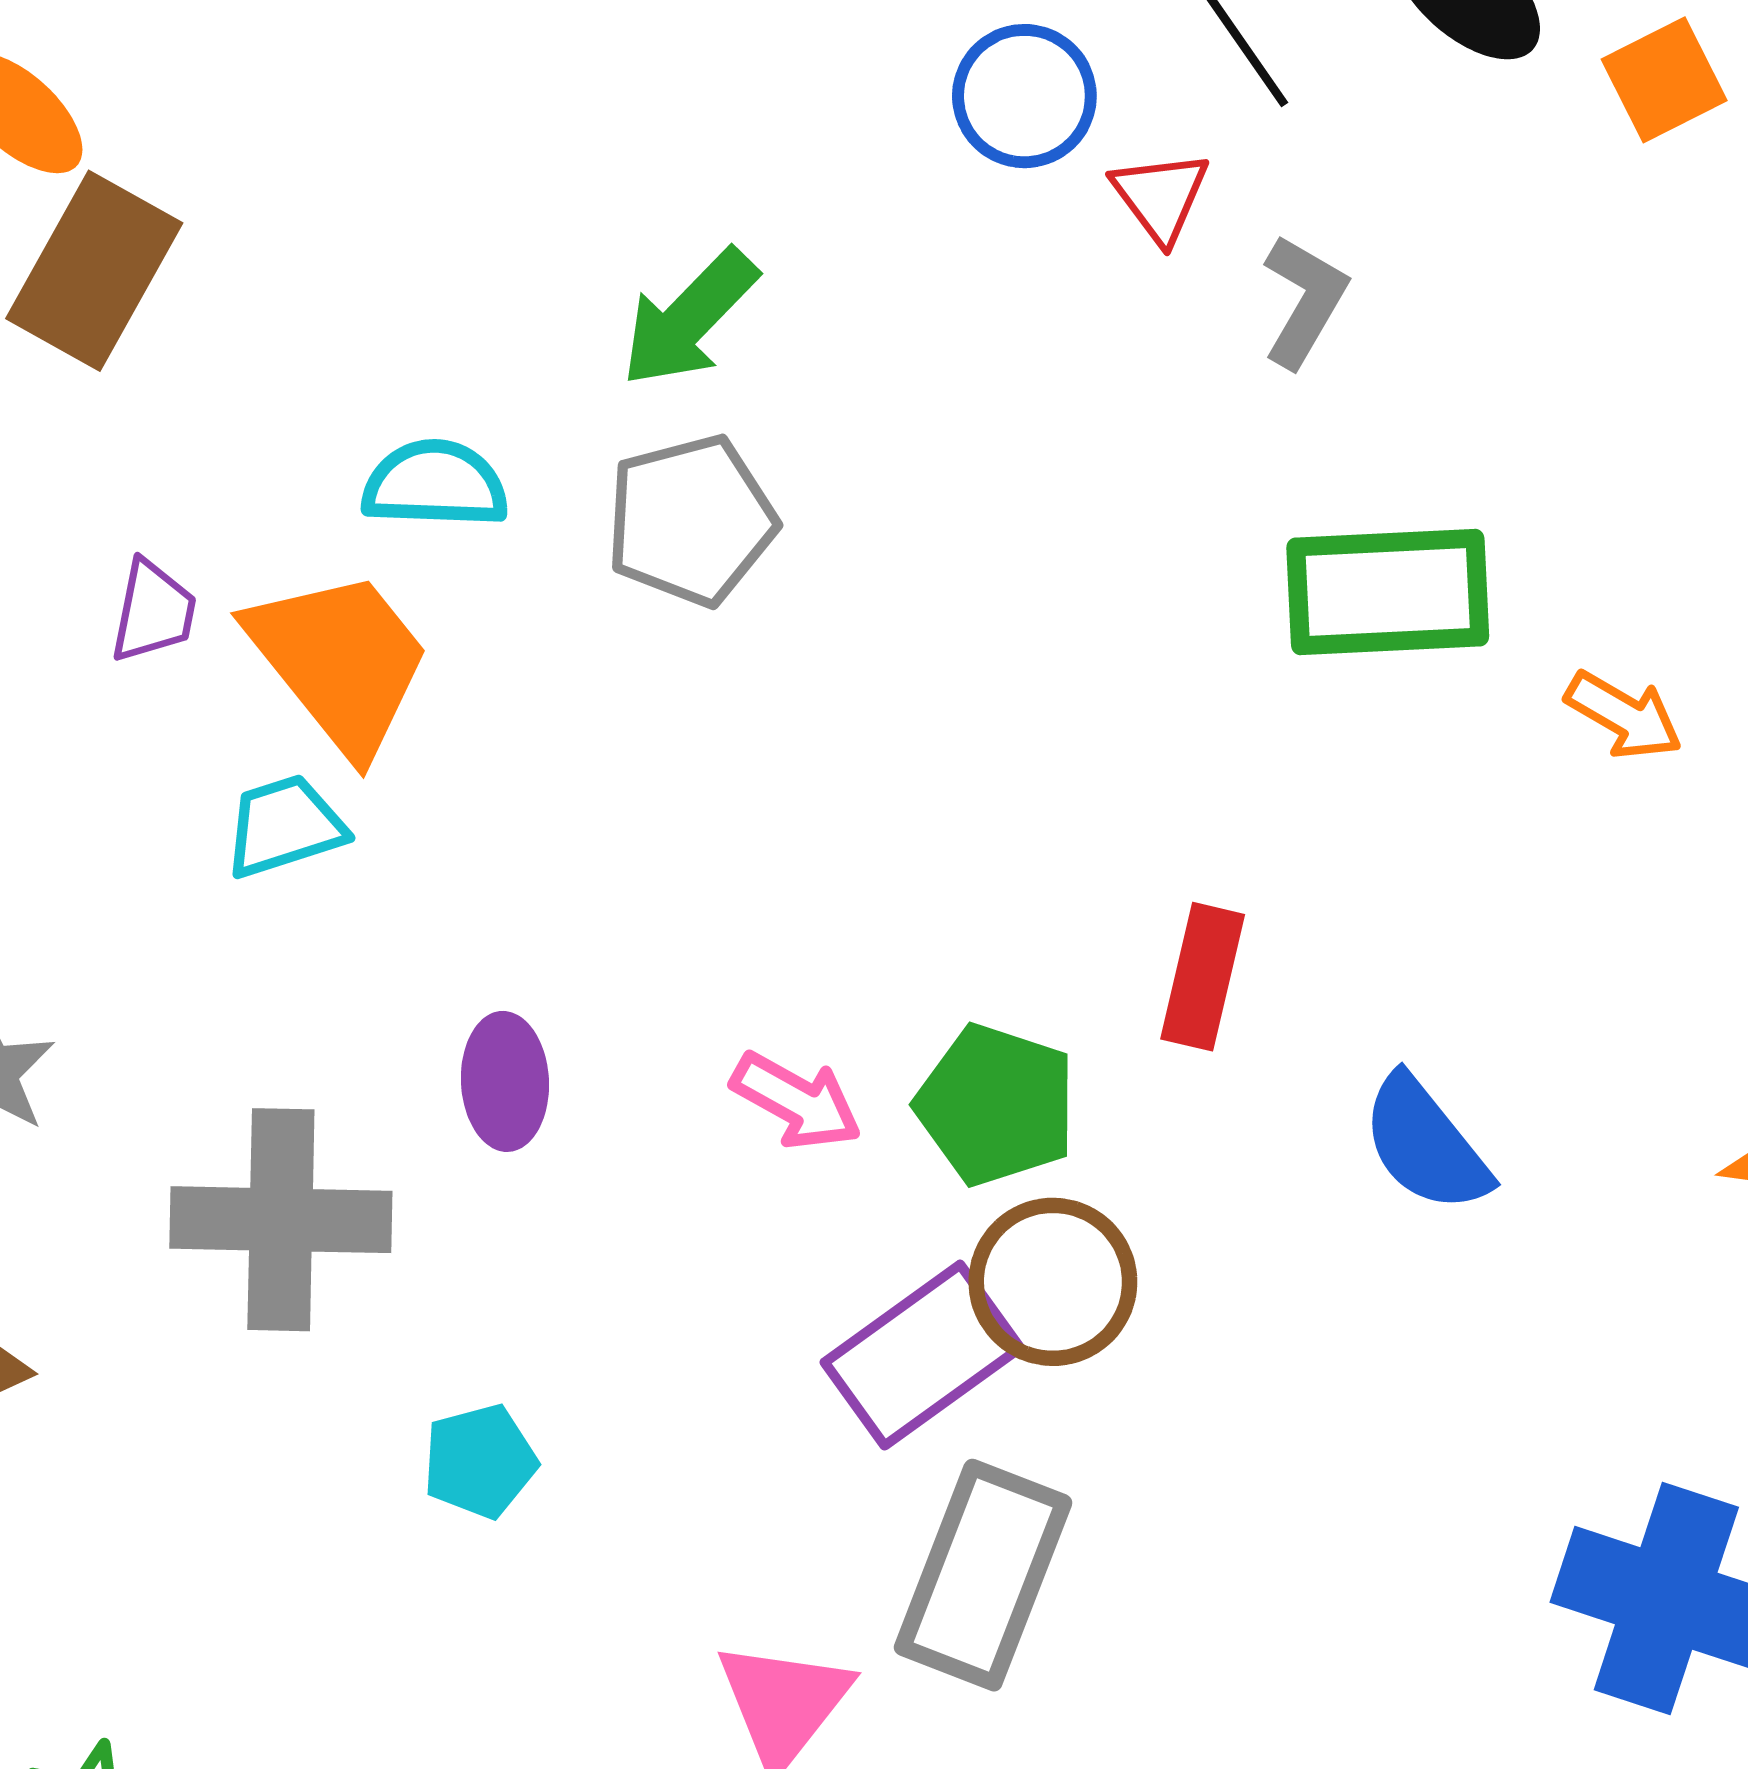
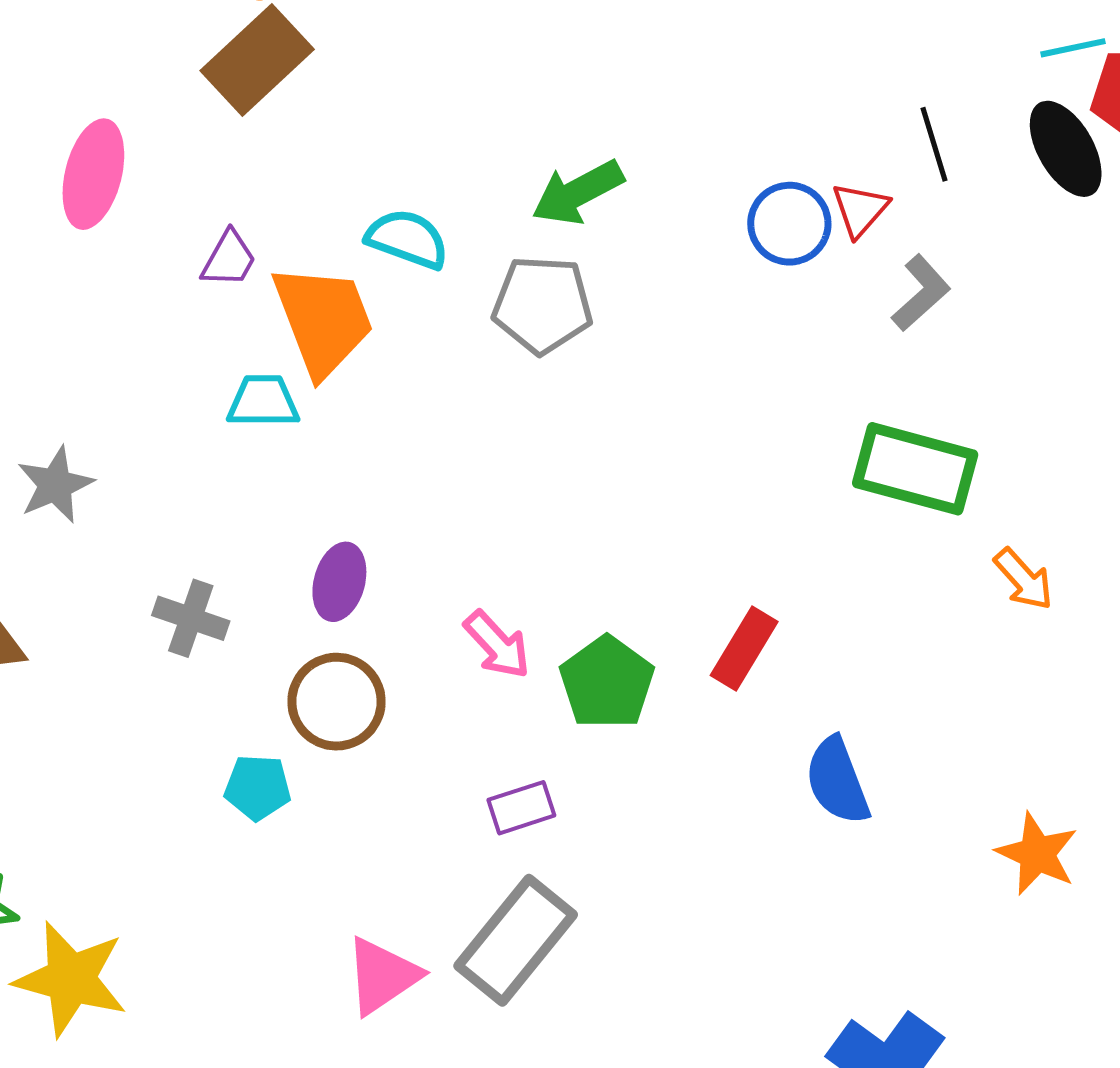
blue circle: (1024, 96) -> (789, 224), moved
gray cross: (281, 1220) -> (191, 618), size x0.6
brown circle: (1053, 1282) -> (337, 702), moved
purple rectangle: (922, 1355) -> (521, 808), size x0.6

